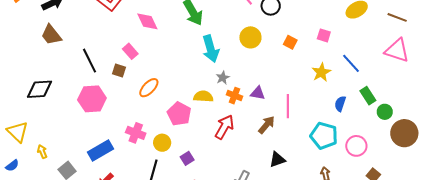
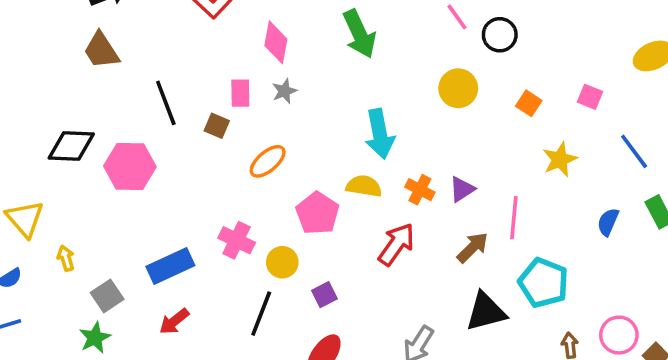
pink diamond: (147, 21) -> (276, 42), turned 30
cyan arrow: (211, 49) -> (380, 134), moved
pink rectangle: (130, 51) -> (240, 93), turned 35
yellow star: (321, 72) -> (560, 159), moved
gray star: (223, 78) -> (284, 91), moved
purple triangle: (258, 93) -> (462, 189), turned -49
pink hexagon: (92, 99) -> (130, 166), moved
cyan pentagon: (324, 136) -> (543, 283), moved
pink circle: (356, 146) -> (619, 335), moved
black triangle: (277, 160) -> (486, 312), size x1.4

